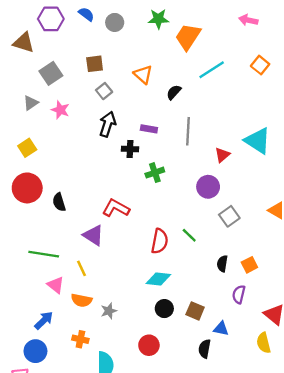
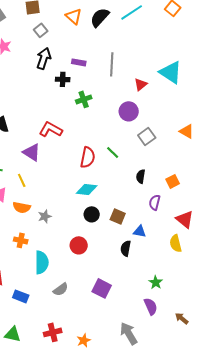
black semicircle: (174, 92) -> (100, 17), moved, size x1.5
orange square: (249, 265) -> (173, 181), moved

